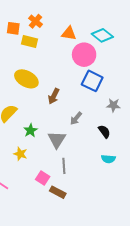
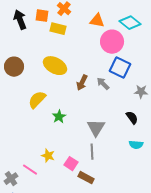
gray arrow: (76, 118) -> (103, 84), moved, turned 96
gray triangle: (57, 140) -> (96, 128), moved
yellow star: (20, 154) -> (48, 156), moved

